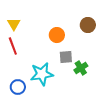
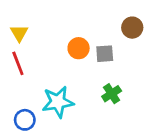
brown circle: (88, 25) -> (132, 28), moved
gray square: (66, 57) -> (105, 54), moved

